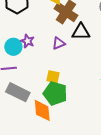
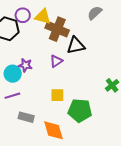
gray rectangle: (18, 92) -> (26, 117), size x0.7
green pentagon: (55, 93) -> (80, 110), moved

